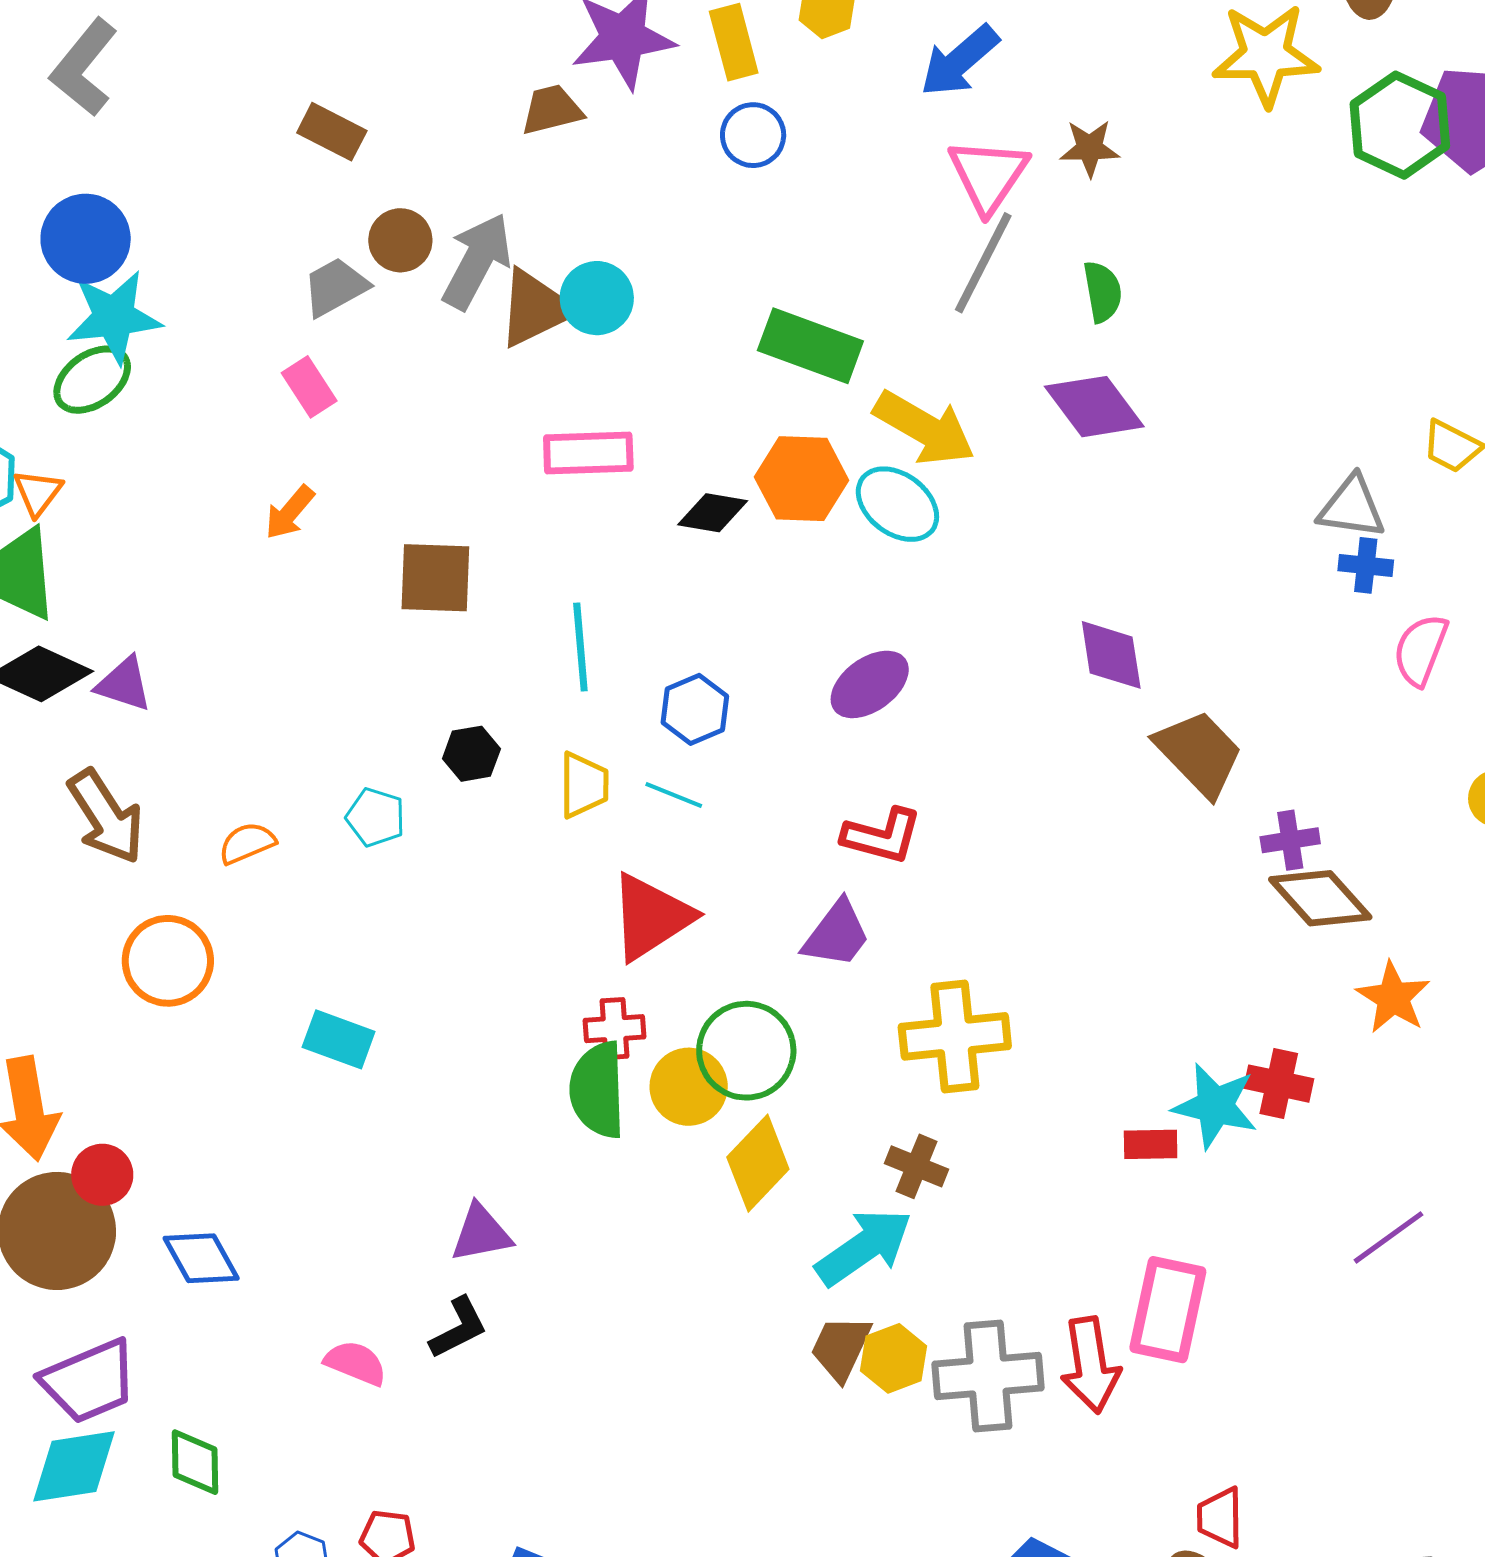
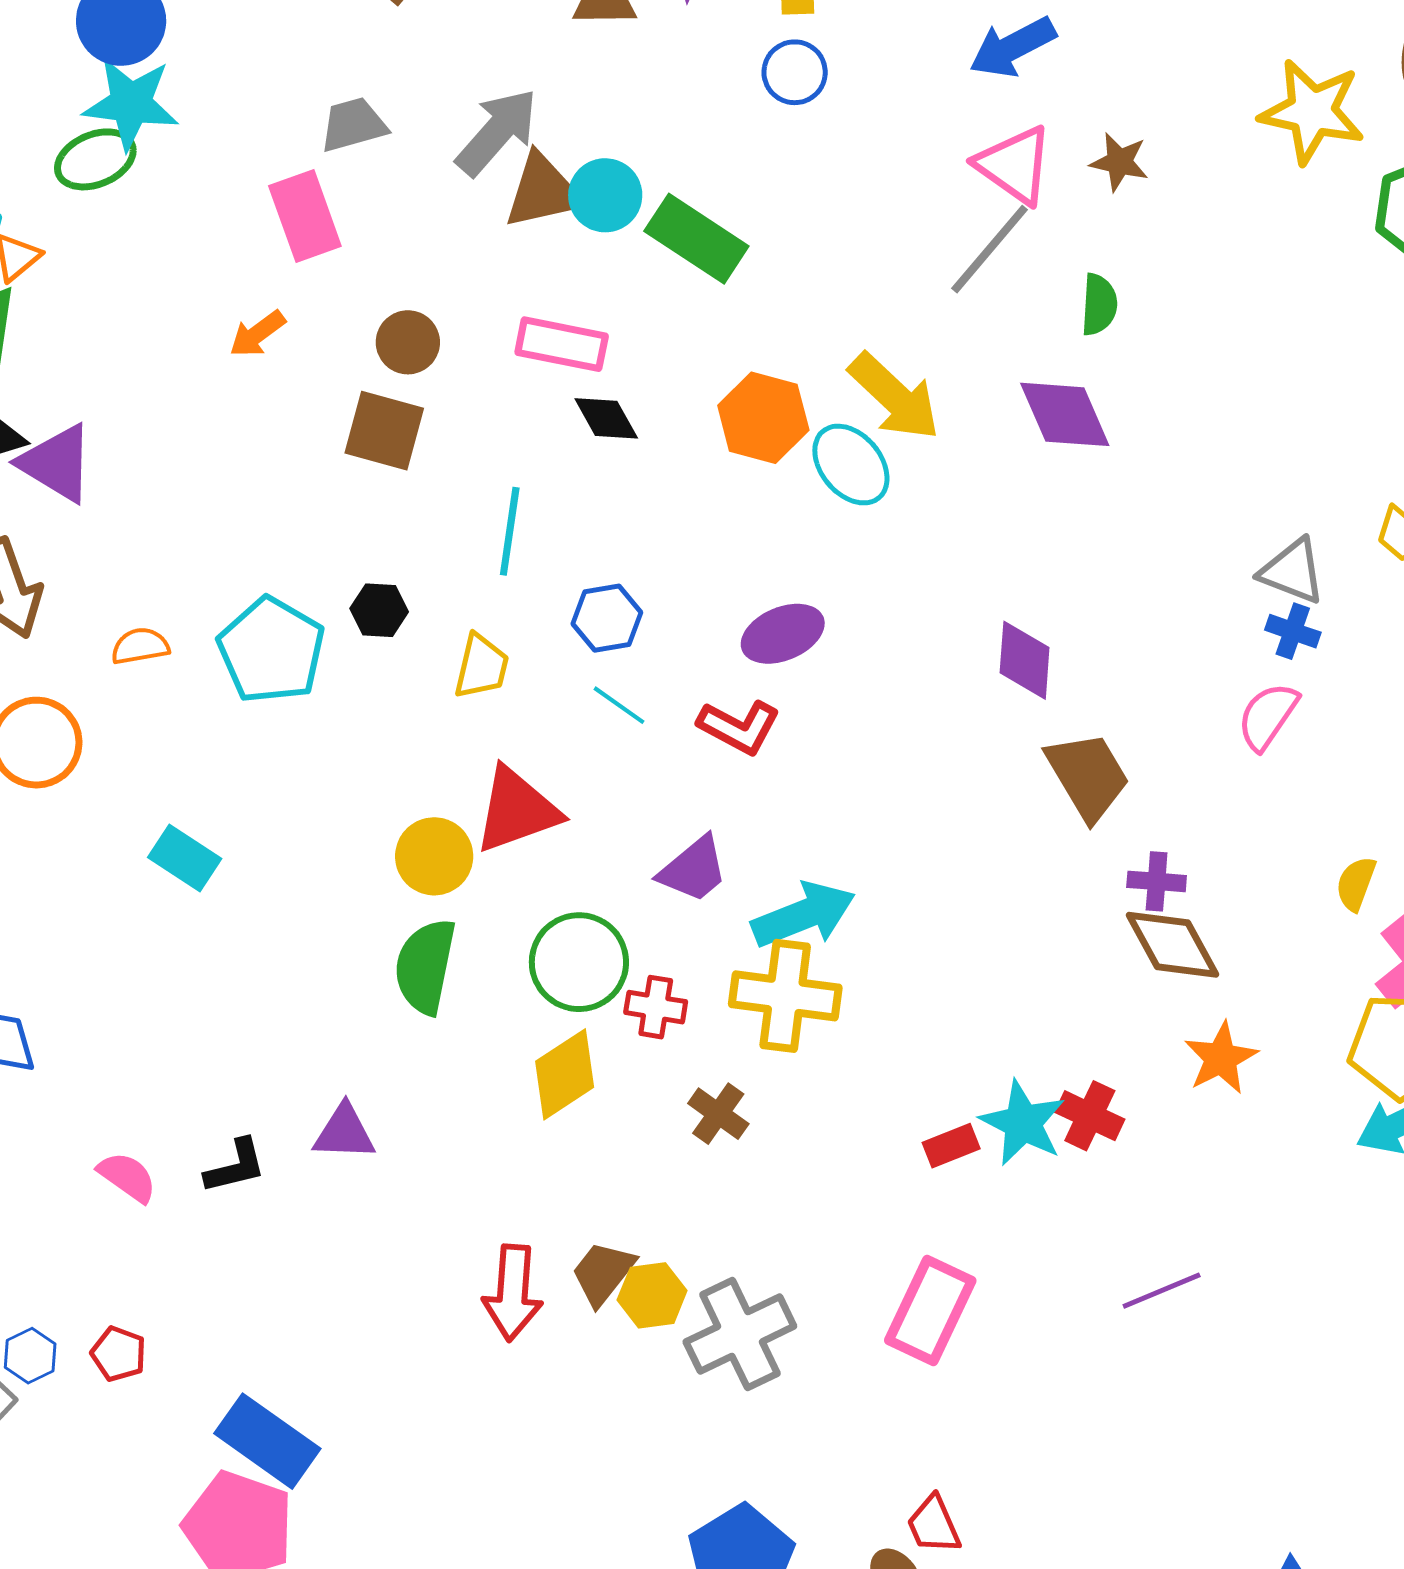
pink triangle: (988, 175) -> (1014, 165), turned -42
brown circle: (400, 240) -> (408, 342), moved
green rectangle: (810, 346) -> (696, 239), moved
pink rectangle: (309, 387) -> (305, 216), size x1.5
black diamond: (713, 513) -> (606, 418), moved, turned 38
pink semicircle: (1421, 650) -> (1268, 716), moved
purple triangle: (124, 684) -> (57, 463), size x1.4
cyan line: (674, 795) -> (619, 705), moved
cyan pentagon: (376, 817) -> (271, 650), size x1.8
red L-shape: (882, 836) -> (739, 727), moved
red cross: (614, 1029) -> (656, 1007), moved
yellow circle: (689, 1087) -> (434, 856), moved
red rectangle: (1151, 1144) -> (951, 1146), turned -34
purple triangle: (481, 1233) -> (344, 1132), moved
cyan arrow: (864, 1247) -> (804, 915), moved
red arrow: (1090, 1365) -> (513, 1293), moved
gray cross: (988, 1376) -> (740, 1334), turned -34
red trapezoid: (1220, 1518) -> (934, 1525), turned -36

